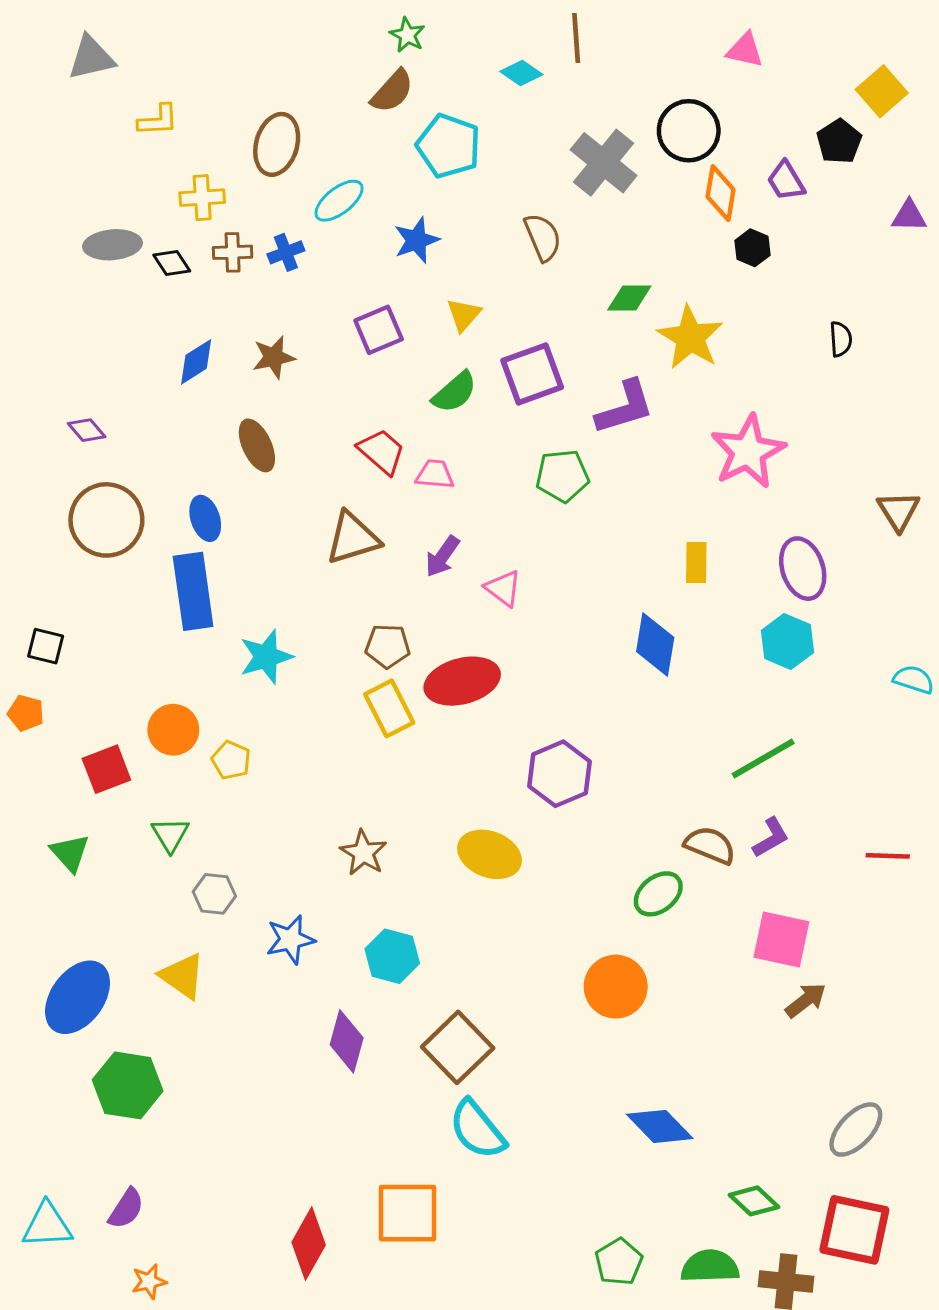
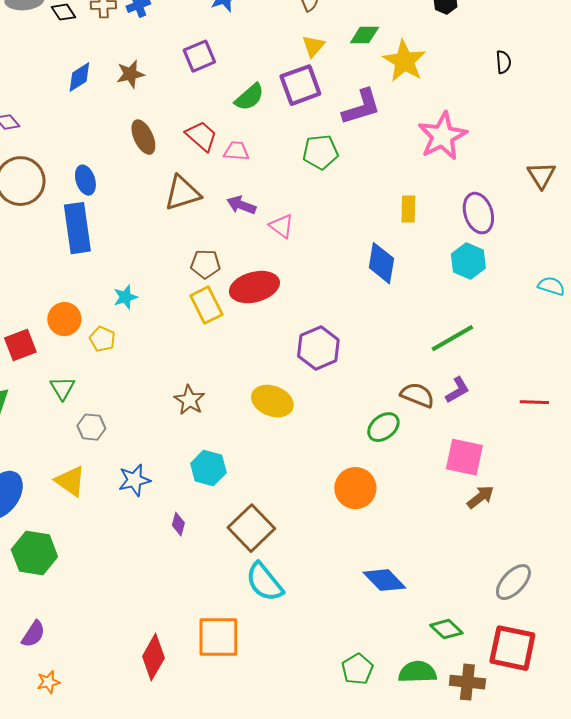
yellow triangle: (464, 315) -> (313, 46), moved
brown ellipse: (257, 445) -> (143, 137), moved
purple arrow: (442, 556) -> (241, 205), turned 76
cyan star: (266, 657) -> (125, 297), moved, size x0.7
blue star: (290, 939) -> (134, 480), moved
purple diamond: (347, 1041) -> (178, 524), size x0.6

